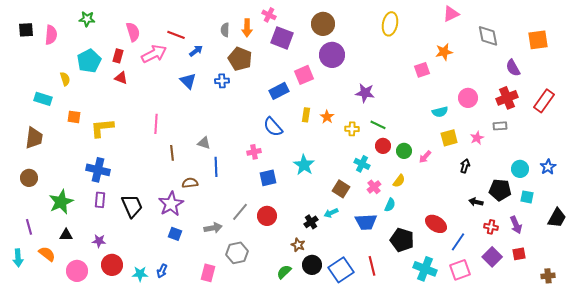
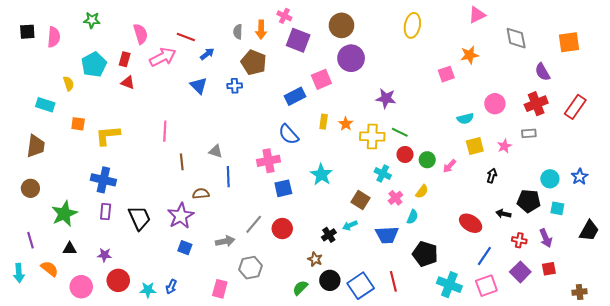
yellow cross: (352, 129) -> (372, 136), size x1.6
pink cross: (254, 152) -> (268, 161), size x1.5
red ellipse: (436, 224) -> (471, 223), moved

